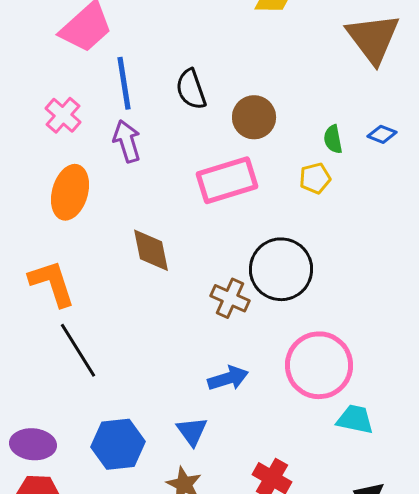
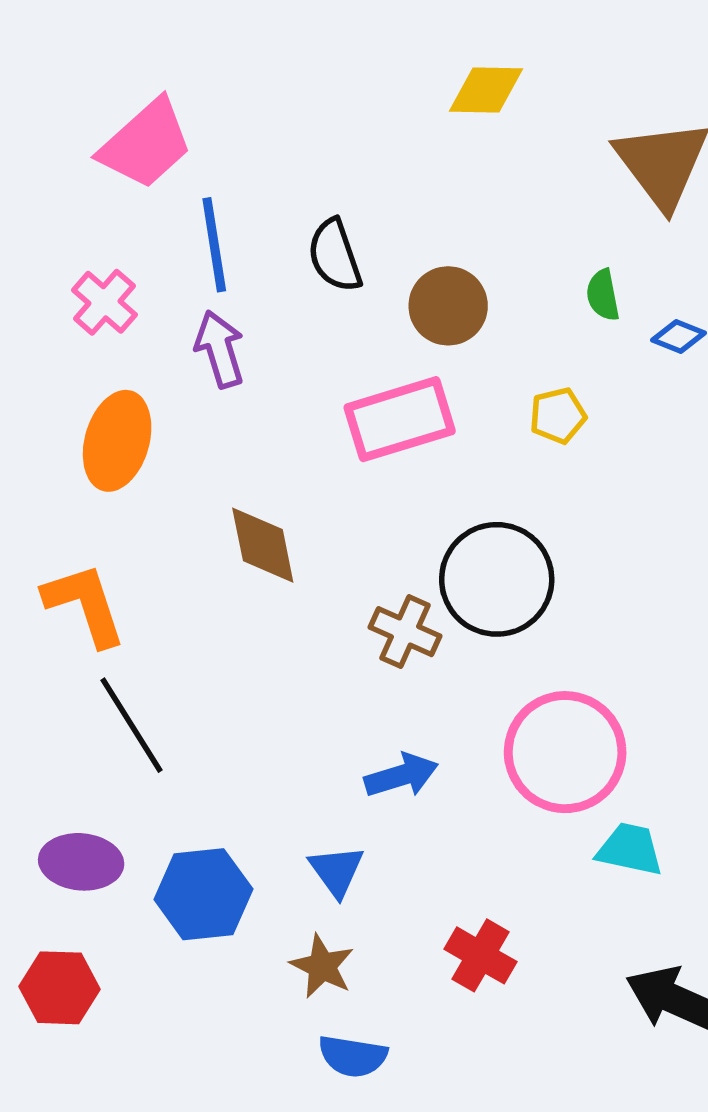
green semicircle: (333, 139) -> (603, 295), moved
purple ellipse: (33, 444) -> (81, 862), moved

